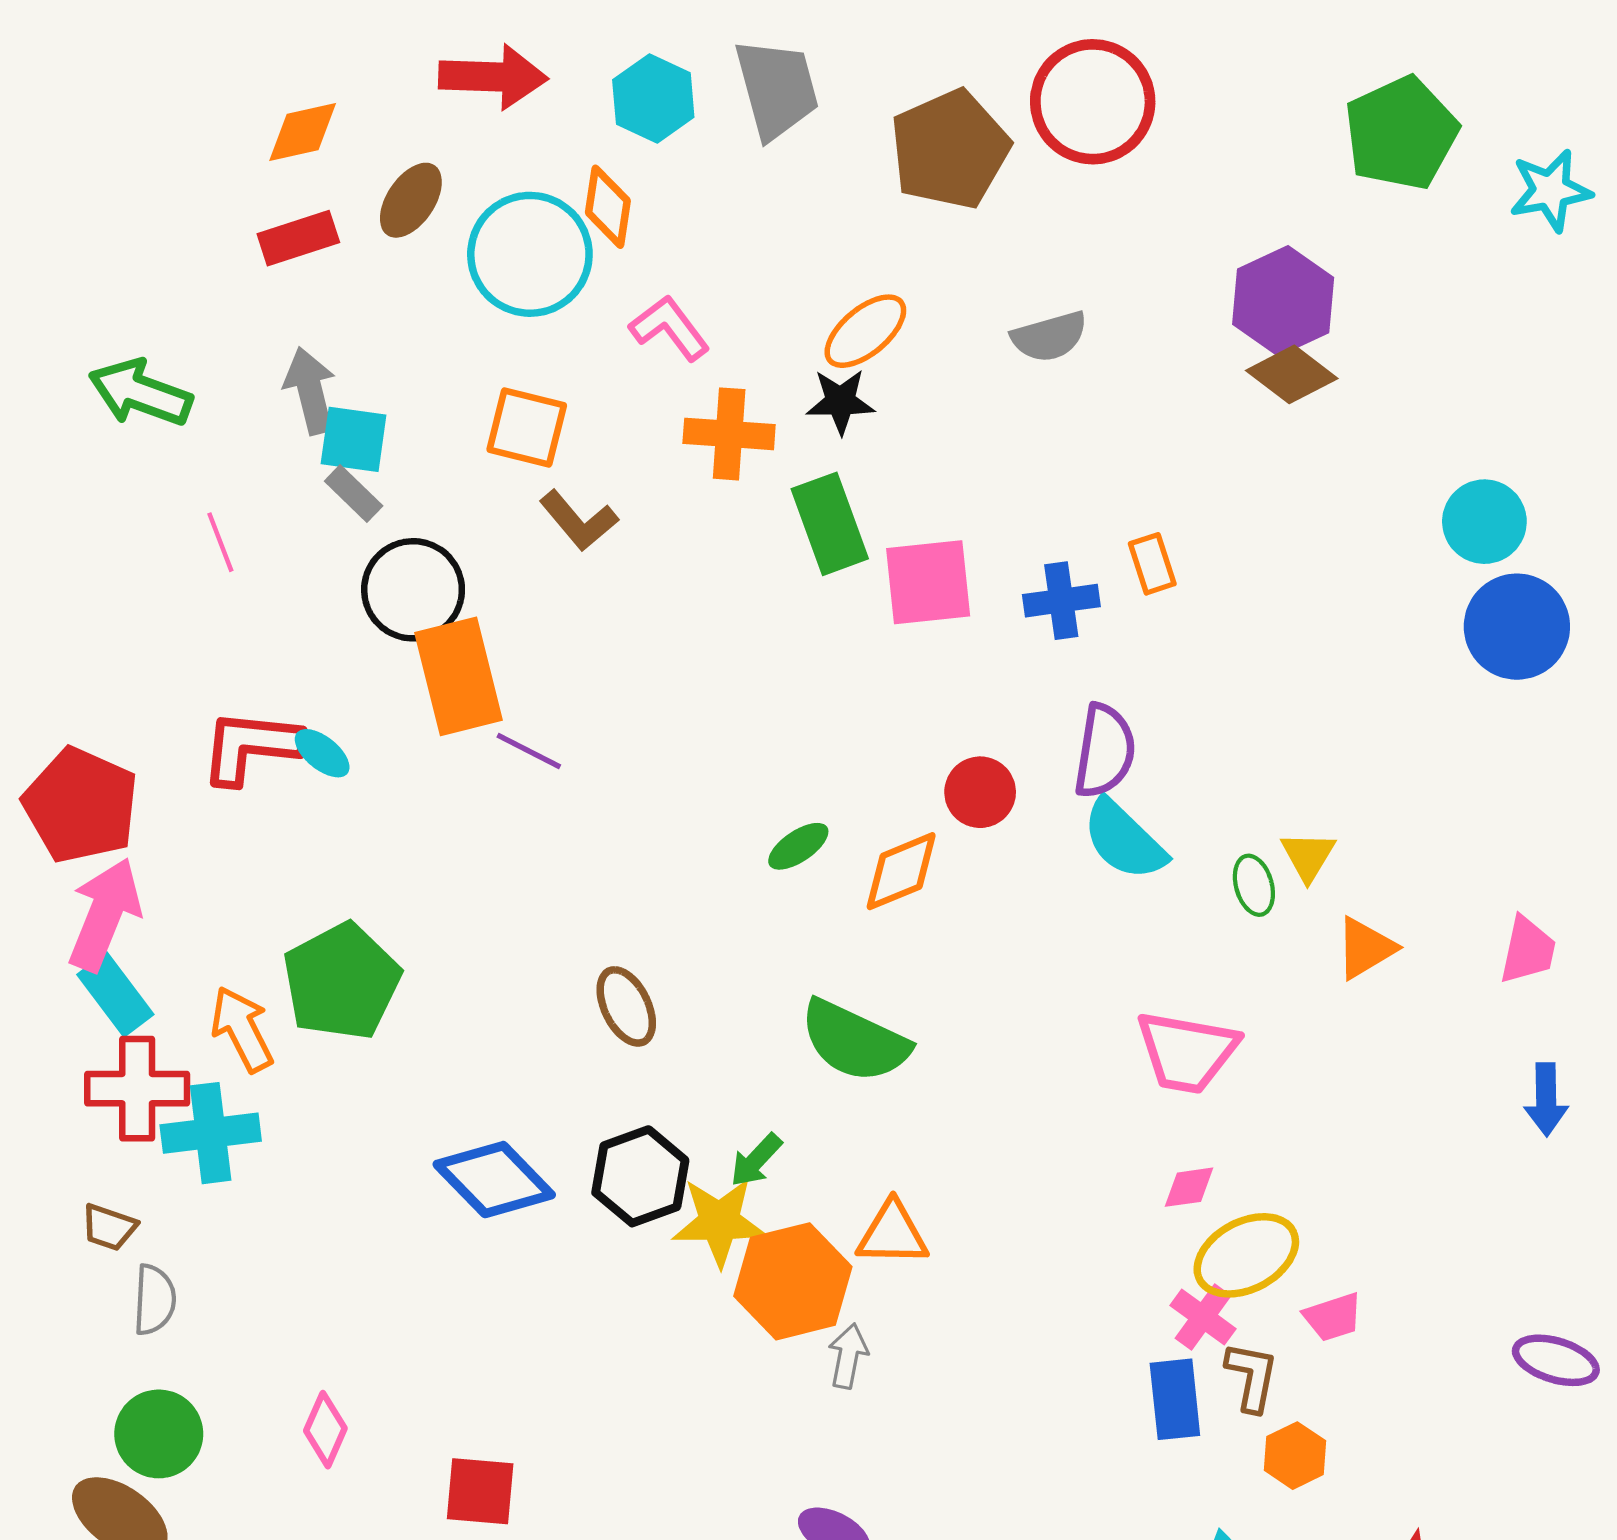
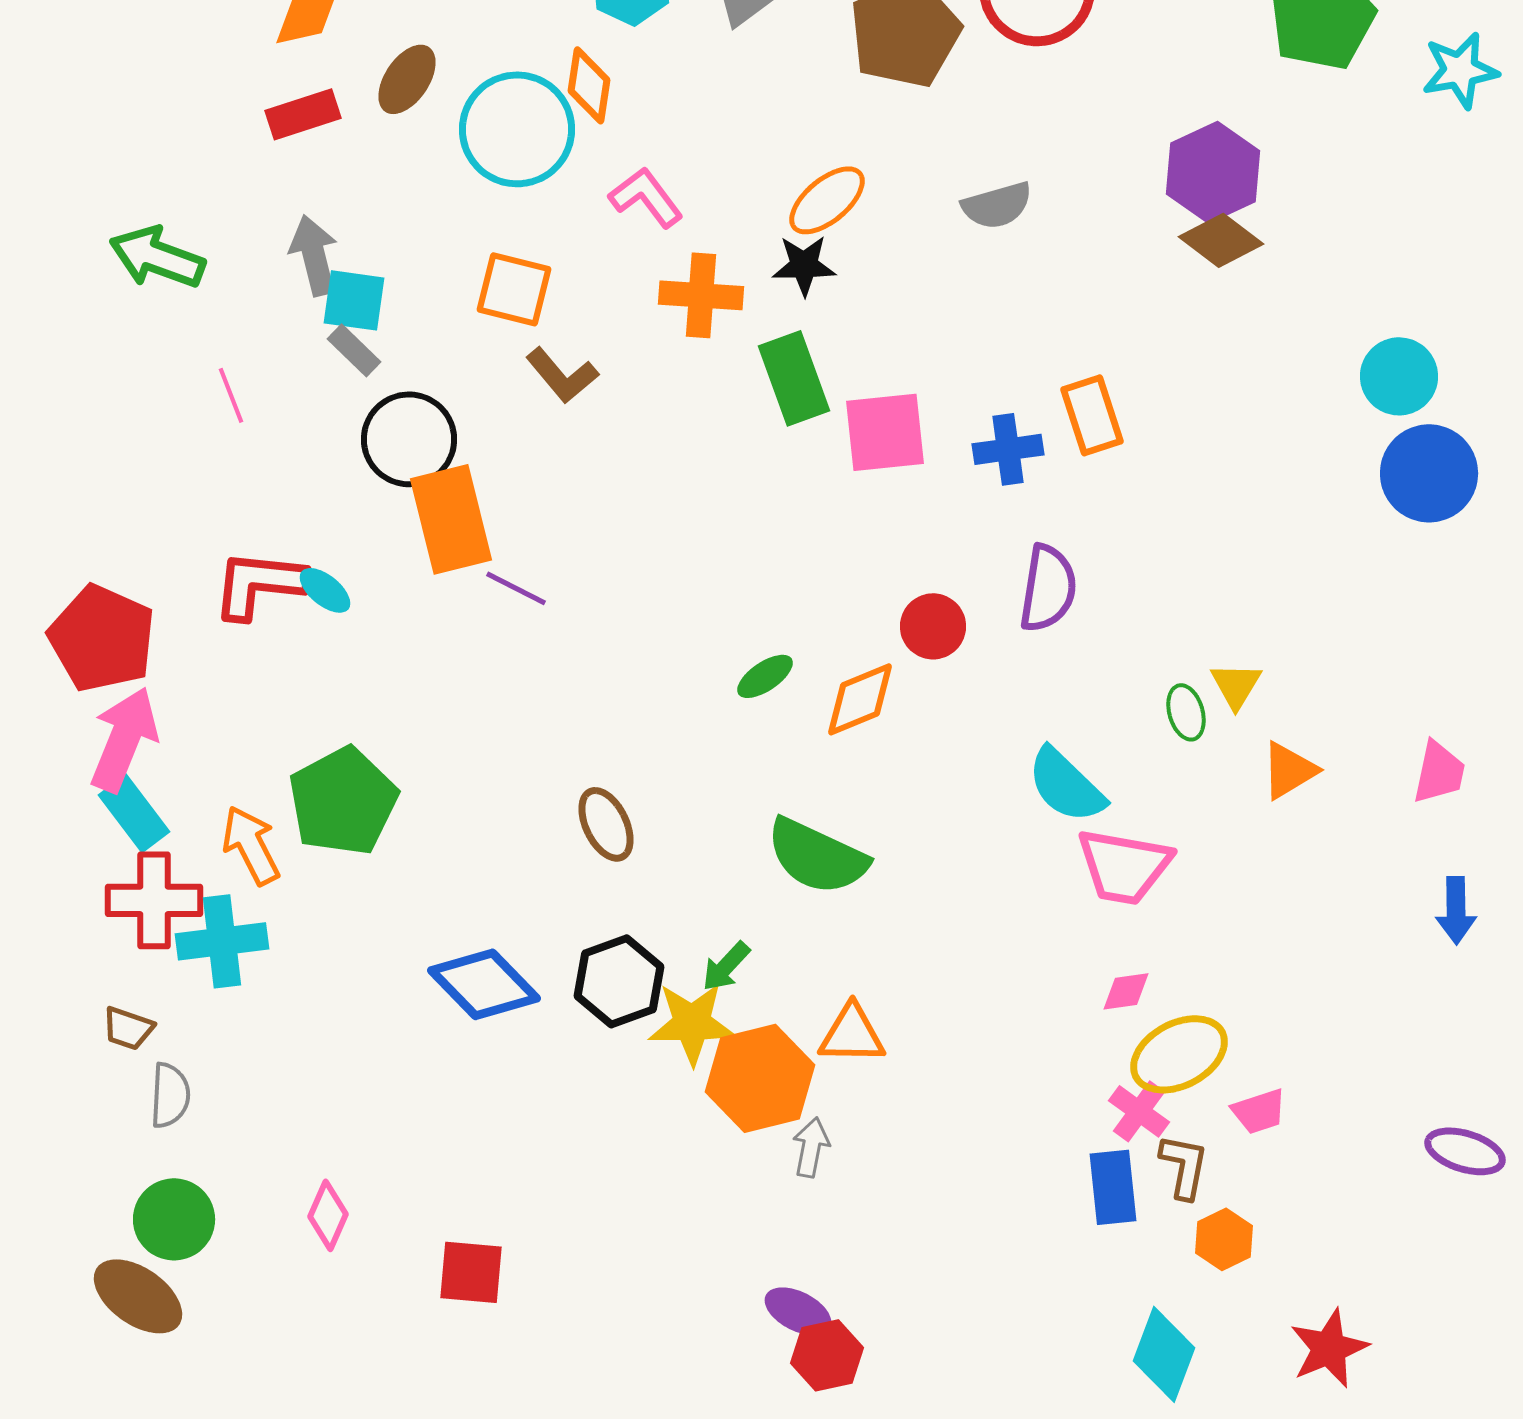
orange rectangle: (1152, 564) -> (1092, 415), size x1.4
cyan semicircle: (1124, 840) -> (1066, 785), moved

